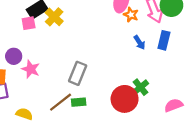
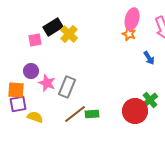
orange star: (131, 15) -> (129, 34), moved
pink square: (29, 23) -> (35, 40), moved
gray rectangle: (78, 73) -> (67, 87), moved
yellow semicircle: (24, 114) -> (35, 117), moved

